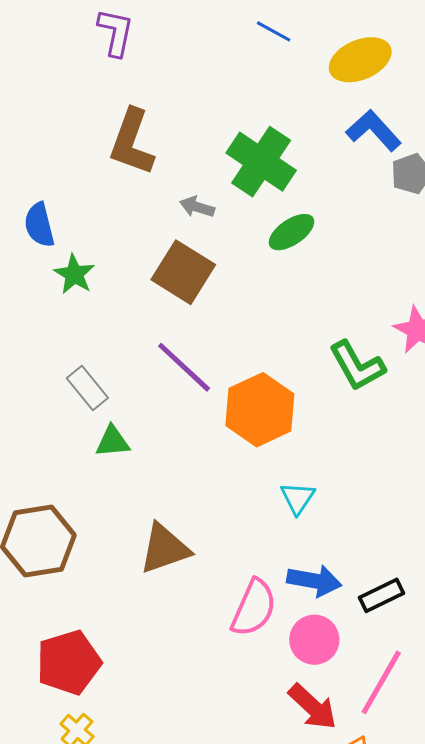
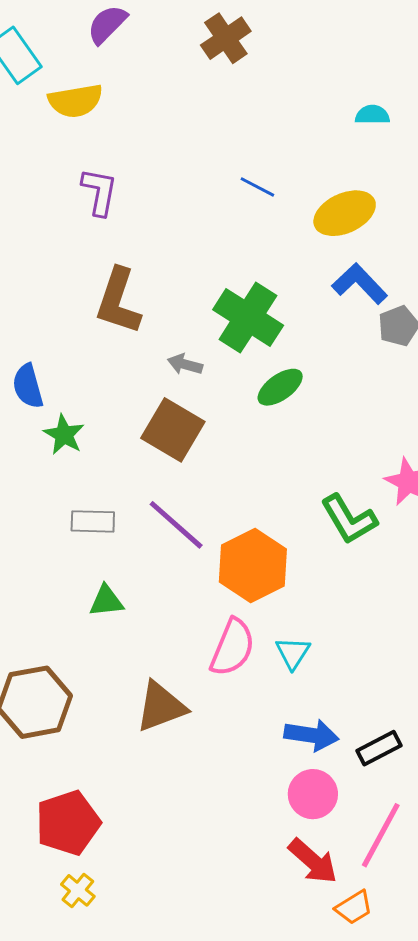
gray rectangle: (87, 388) -> (93, 521), moved, turned -48
pink semicircle: (254, 608) -> (232, 647), moved

